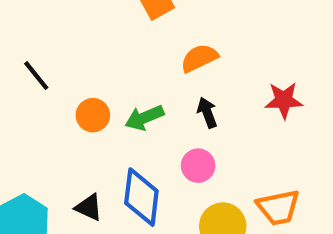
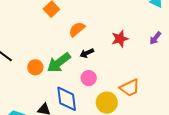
black arrow: (207, 113) -> (87, 53), turned -80
green arrow: (144, 118) -> (59, 63), size x1.4

